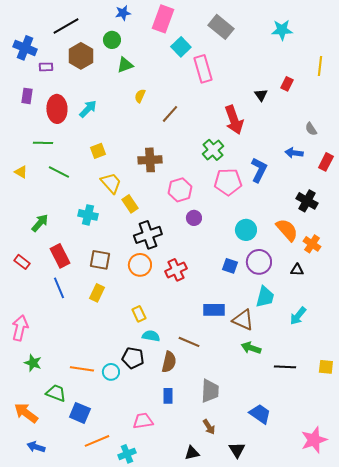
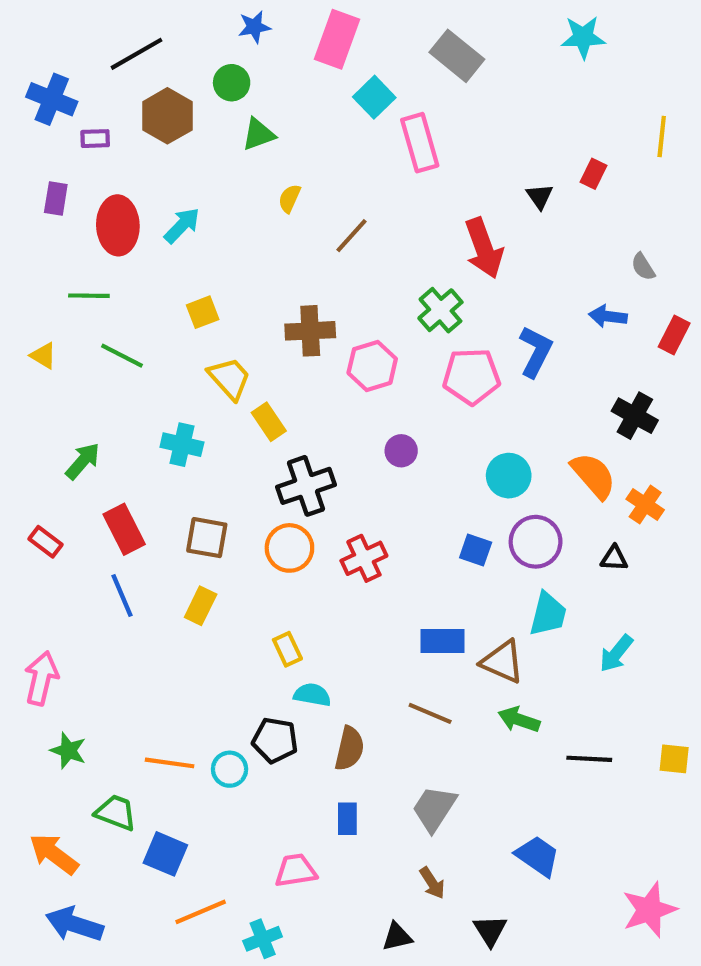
cyan star: (282, 30) -> (583, 37), moved
pink hexagon: (180, 190) -> (372, 366), moved
brown line: (189, 342) -> (430, 713), moved
gray trapezoid: (210, 391) -> (434, 808), turned -150
blue arrow: (36, 447) -> (74, 924), size x1.5

